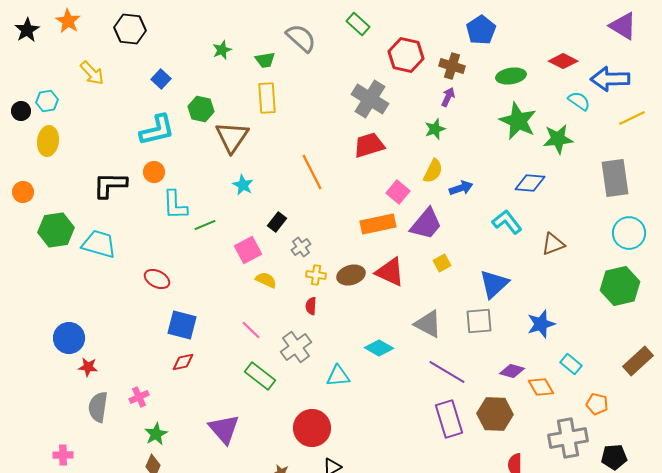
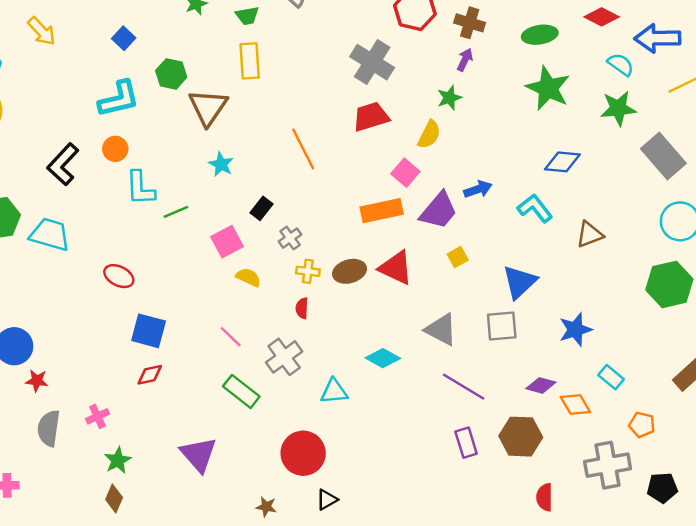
green star: (558, 139) -> (618, 108), moved
yellow semicircle: (433, 171) -> (429, 135), moved
gray rectangle: (615, 178) -> (663, 156), turned -33
black L-shape: (110, 185) -> (63, 164), turned -48
blue arrow: (461, 188) -> (478, 189), moved
purple rectangle: (449, 419) -> (466, 443), size x0.7

